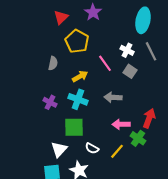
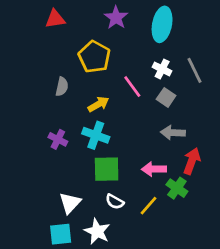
red triangle: (61, 17) -> (55, 19), moved, turned 35
cyan ellipse: (143, 20) -> (162, 24), moved
gray arrow: (113, 97) -> (173, 133), moved
green square: (74, 127) -> (107, 169), moved

